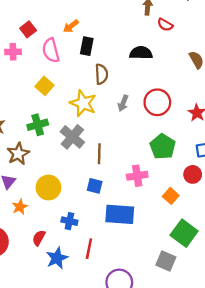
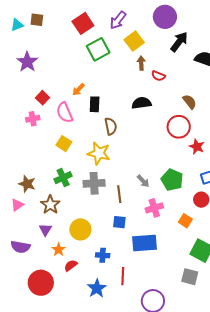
red circle: (157, 102) -> (179, 127), moved
gray arrow: (123, 103) -> (143, 181), moved, turned -56
gray cross: (72, 137) -> (94, 183), turned -35
red semicircle: (39, 238) -> (71, 266), moved, turned 32

